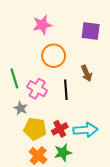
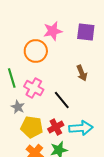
pink star: (42, 25) -> (53, 31), moved
orange circle: (54, 56) -> (36, 51), moved
black line: (66, 90) -> (62, 100), moved, turned -36

